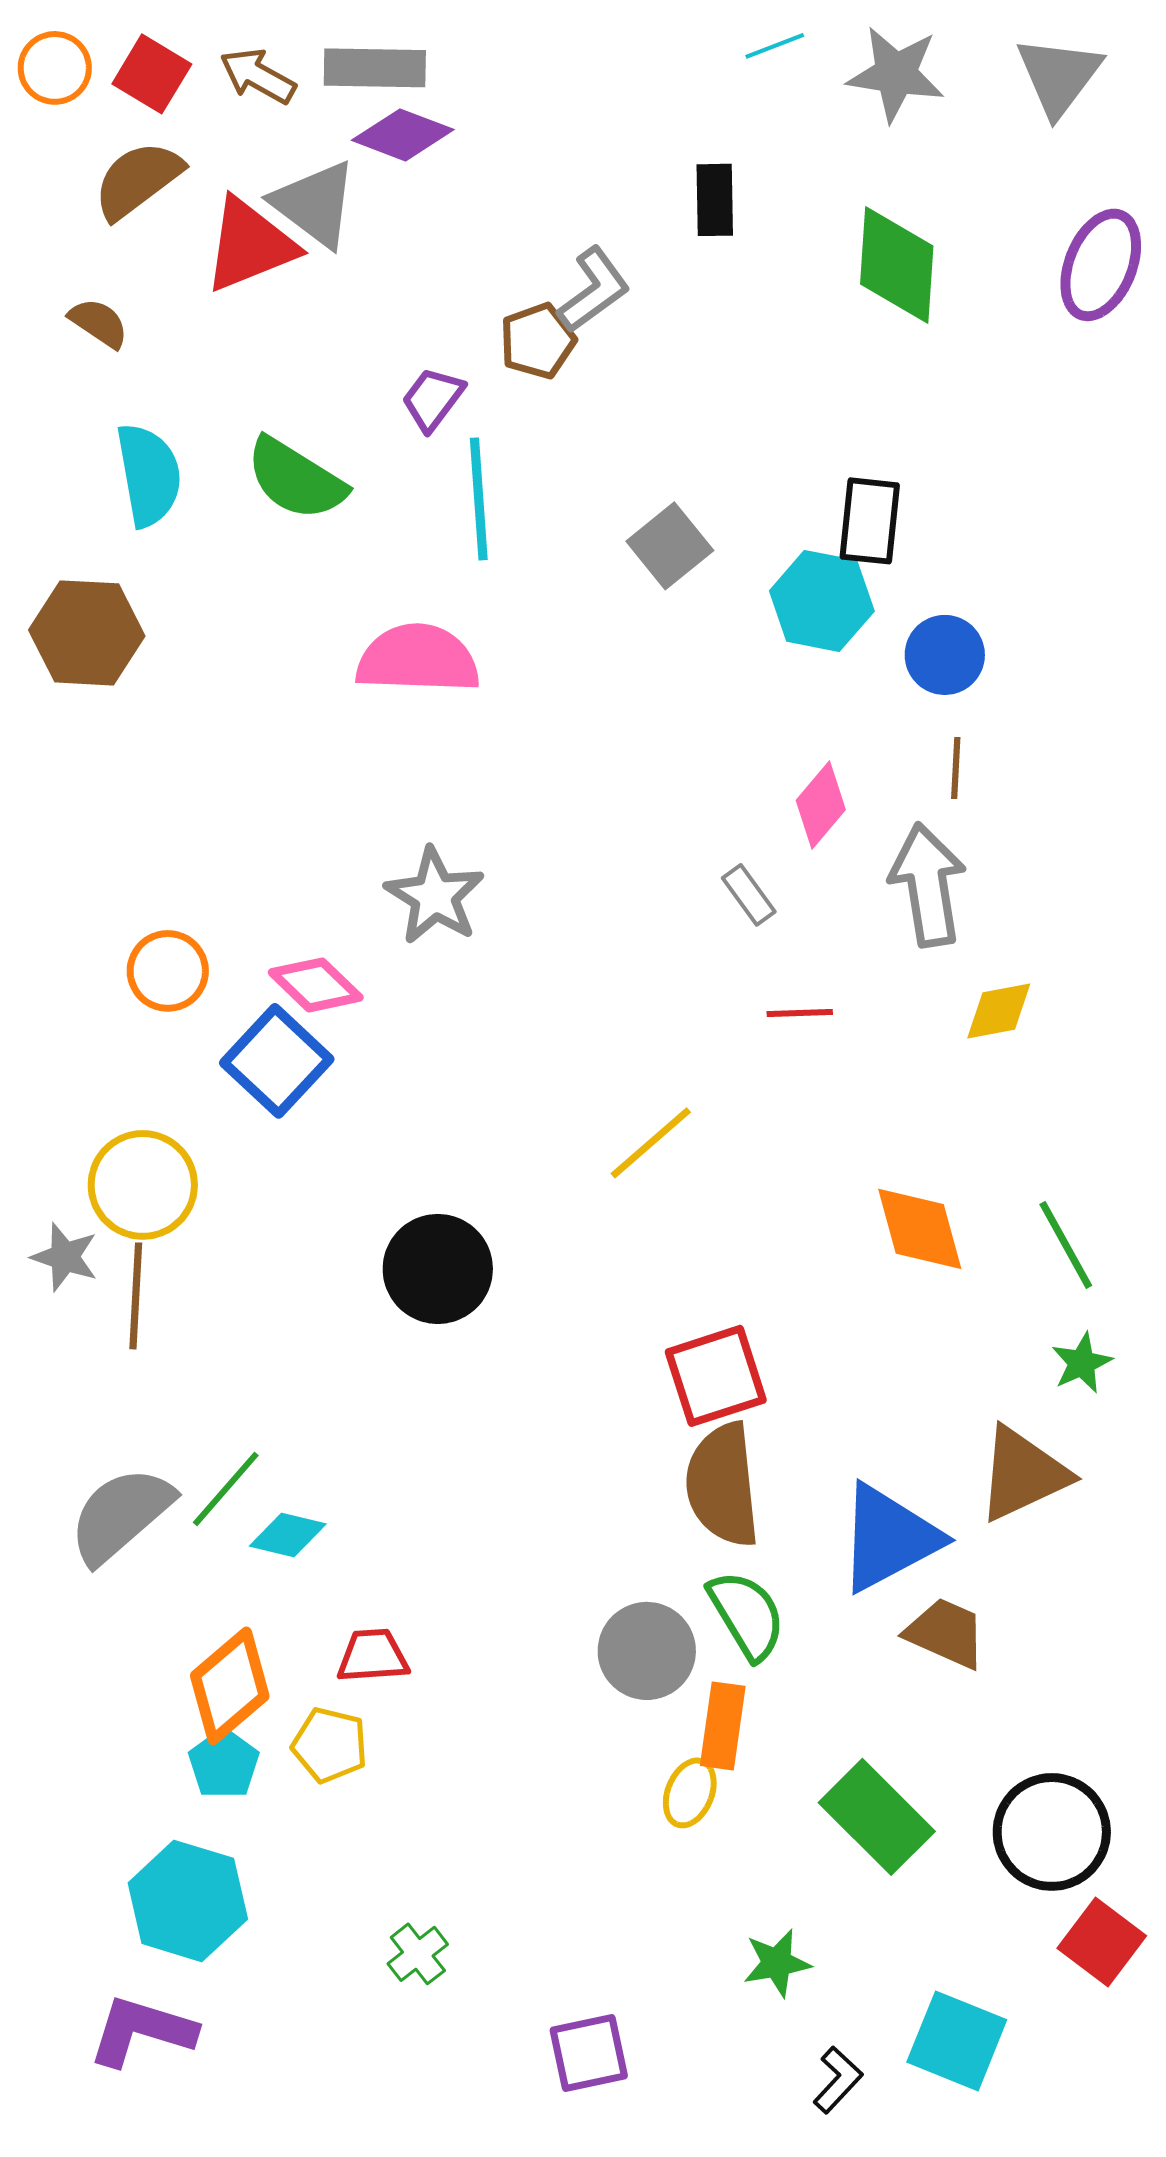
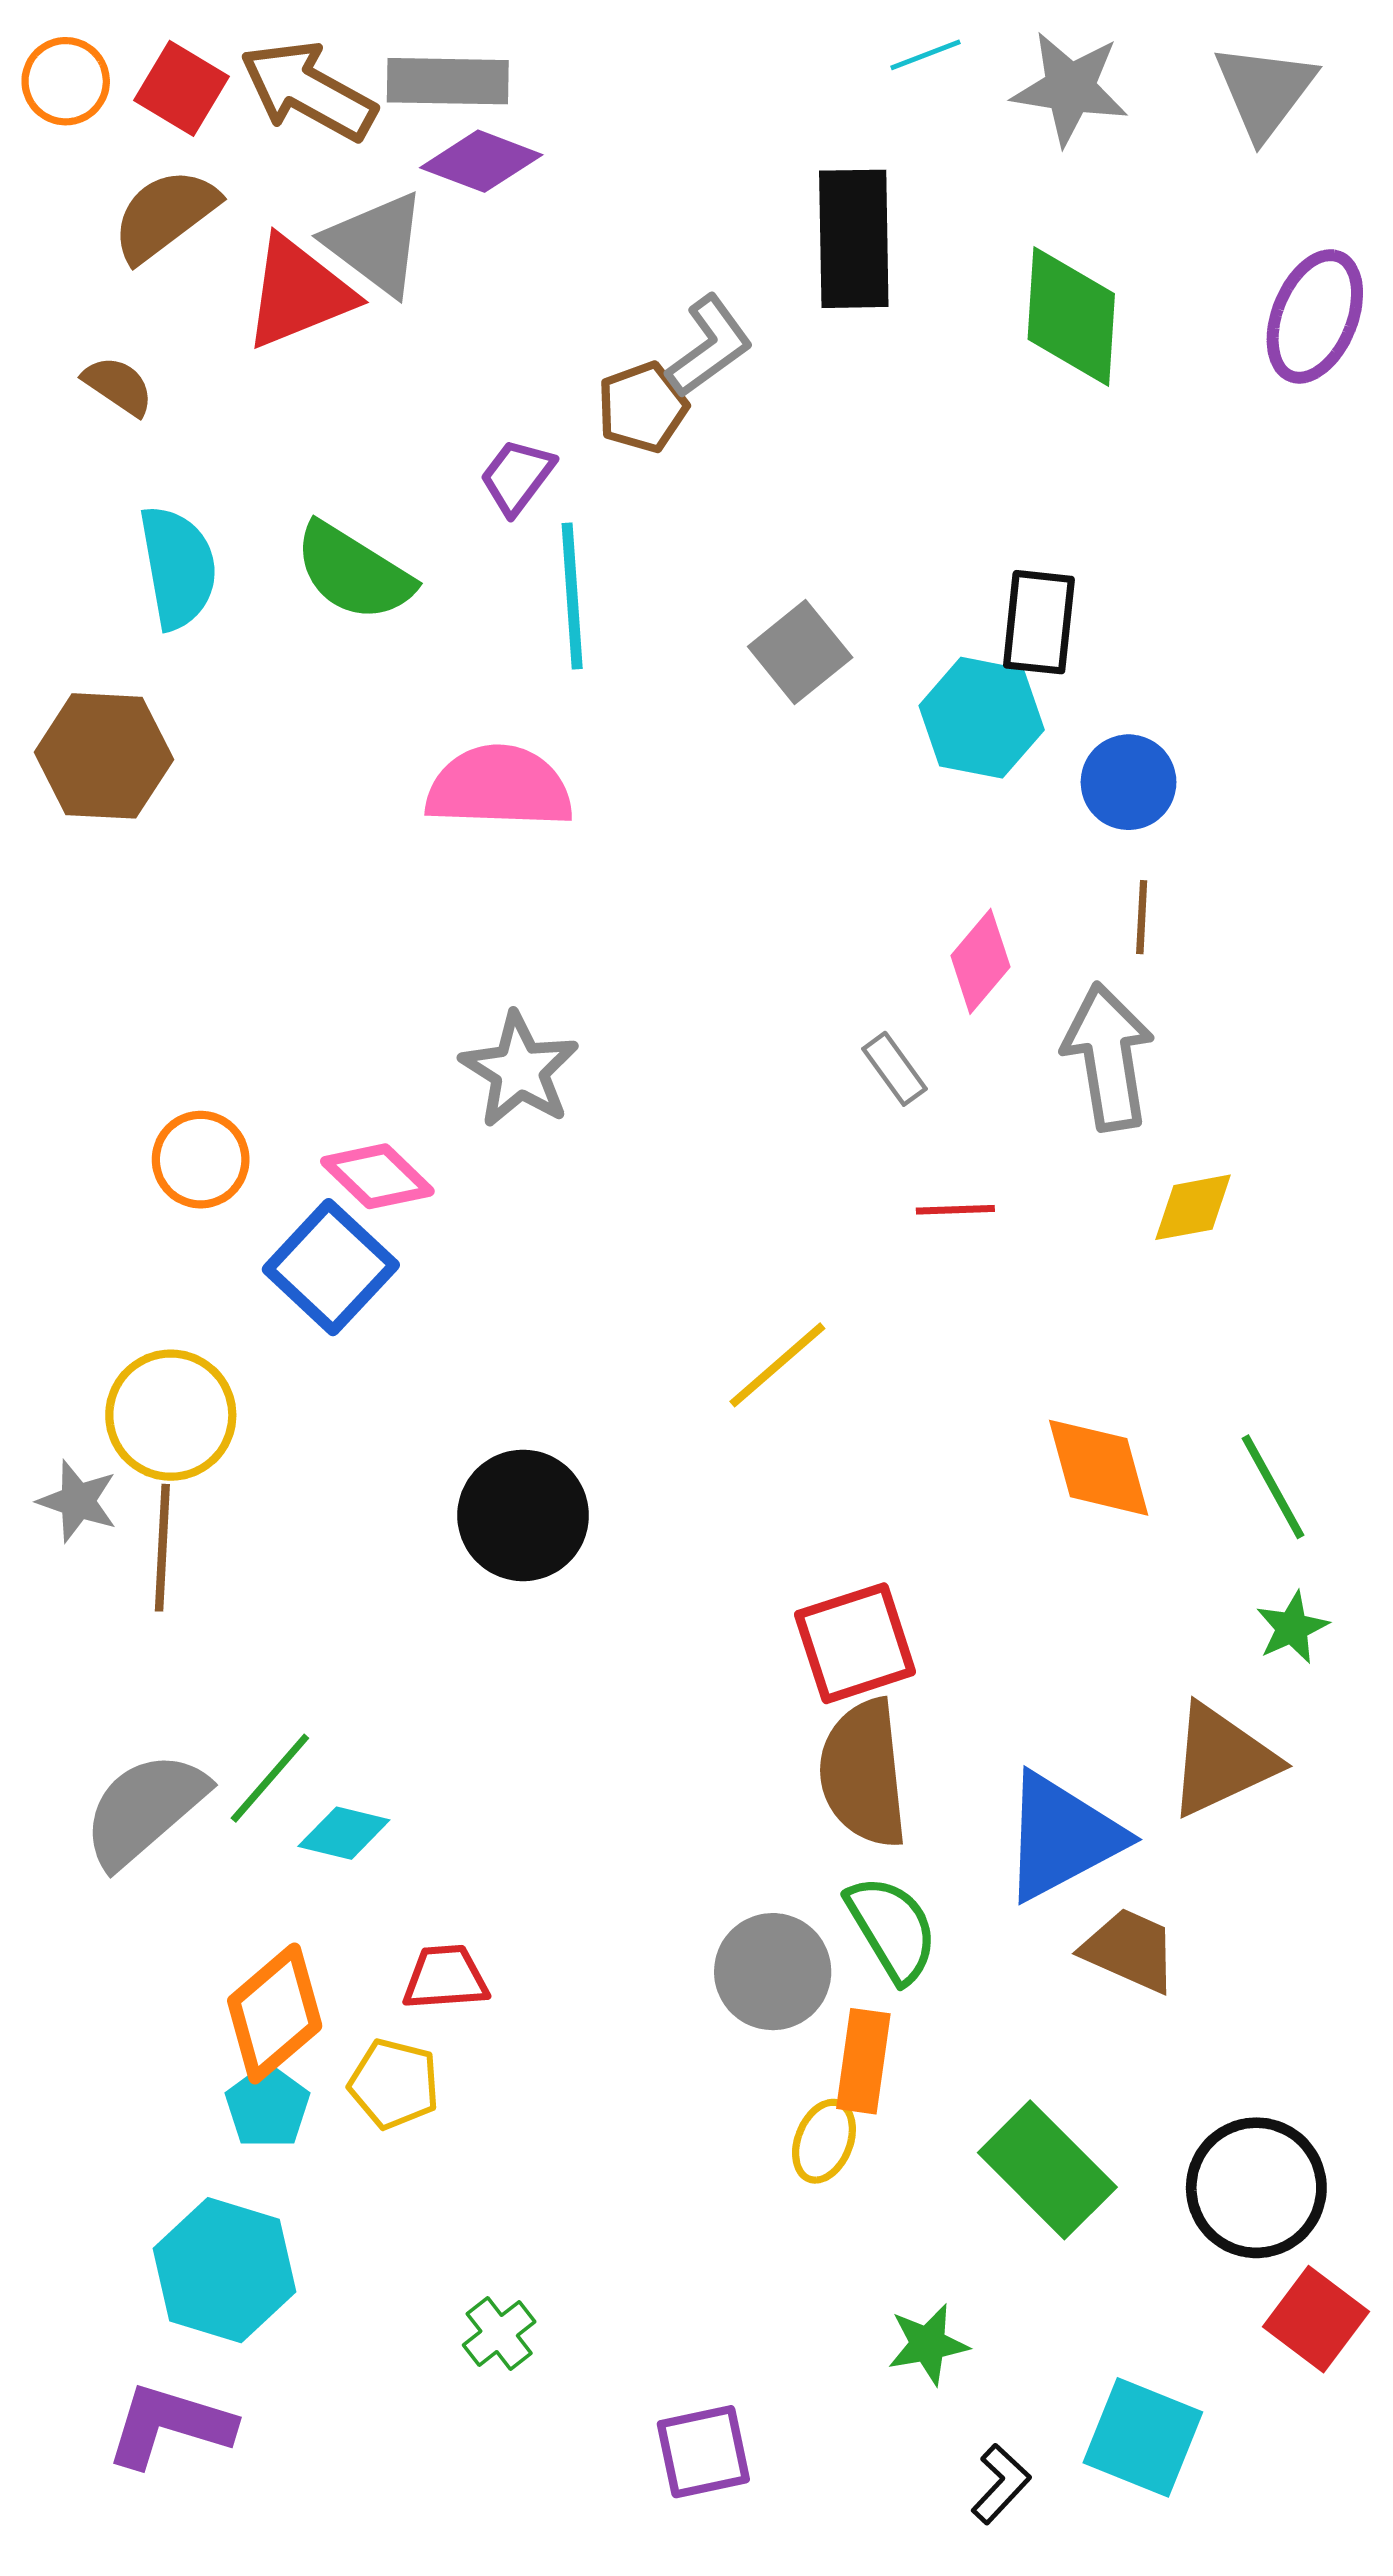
brown arrow: (258, 76) -> (308, 91), size x1.5
black rectangle: (715, 200) -> (854, 239), size x1.6

